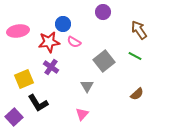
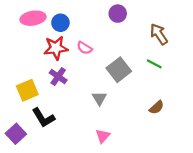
blue circle: (63, 24) -> (60, 23), moved
pink ellipse: (18, 31) -> (33, 18), moved
pink triangle: (82, 114) -> (103, 136), moved

